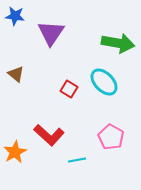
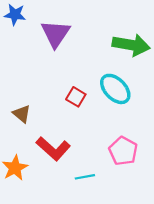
brown triangle: (16, 74) -> (22, 114), moved

